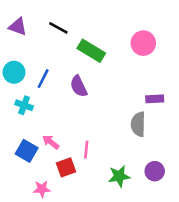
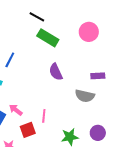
black line: (58, 28) -> (37, 17), moved
purple semicircle: (79, 86) -> (56, 72), moved
gray semicircle: (138, 124) -> (85, 96), turned -78

